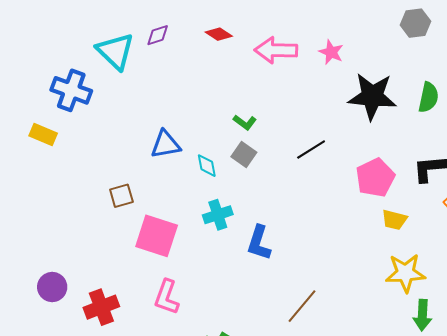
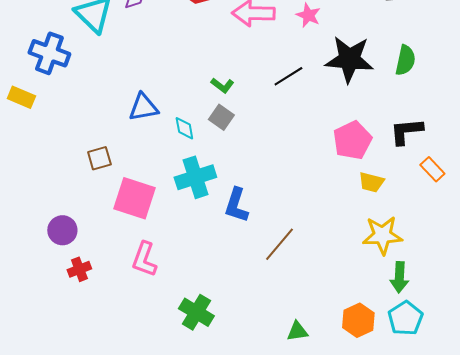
black line: (311, 150) -> (288, 76), moved
cyan cross: (218, 215) -> (195, 177), size x1.4
purple circle: (52, 287) -> (62, 230), moved
brown line: (302, 306) -> (279, 244), moved
red cross: (101, 307) -> (79, 269), size x0.7

